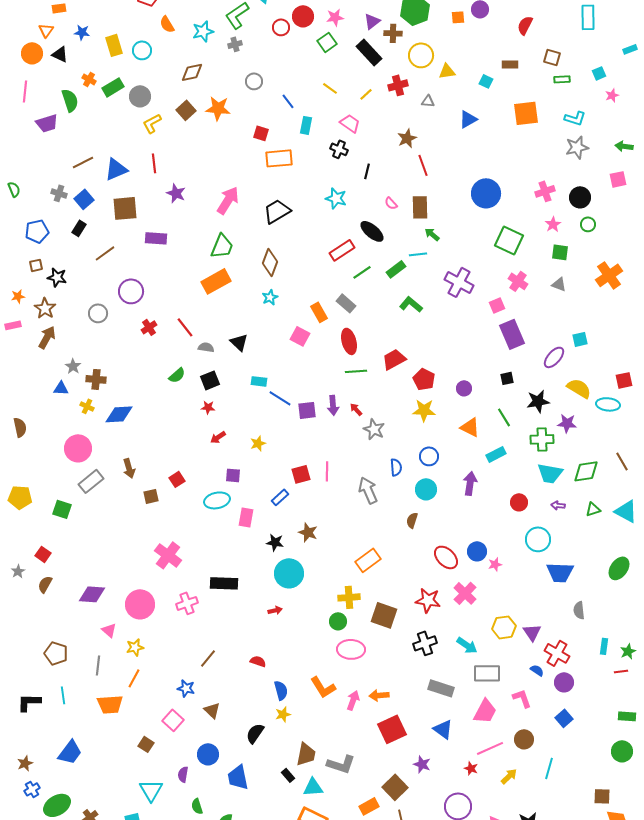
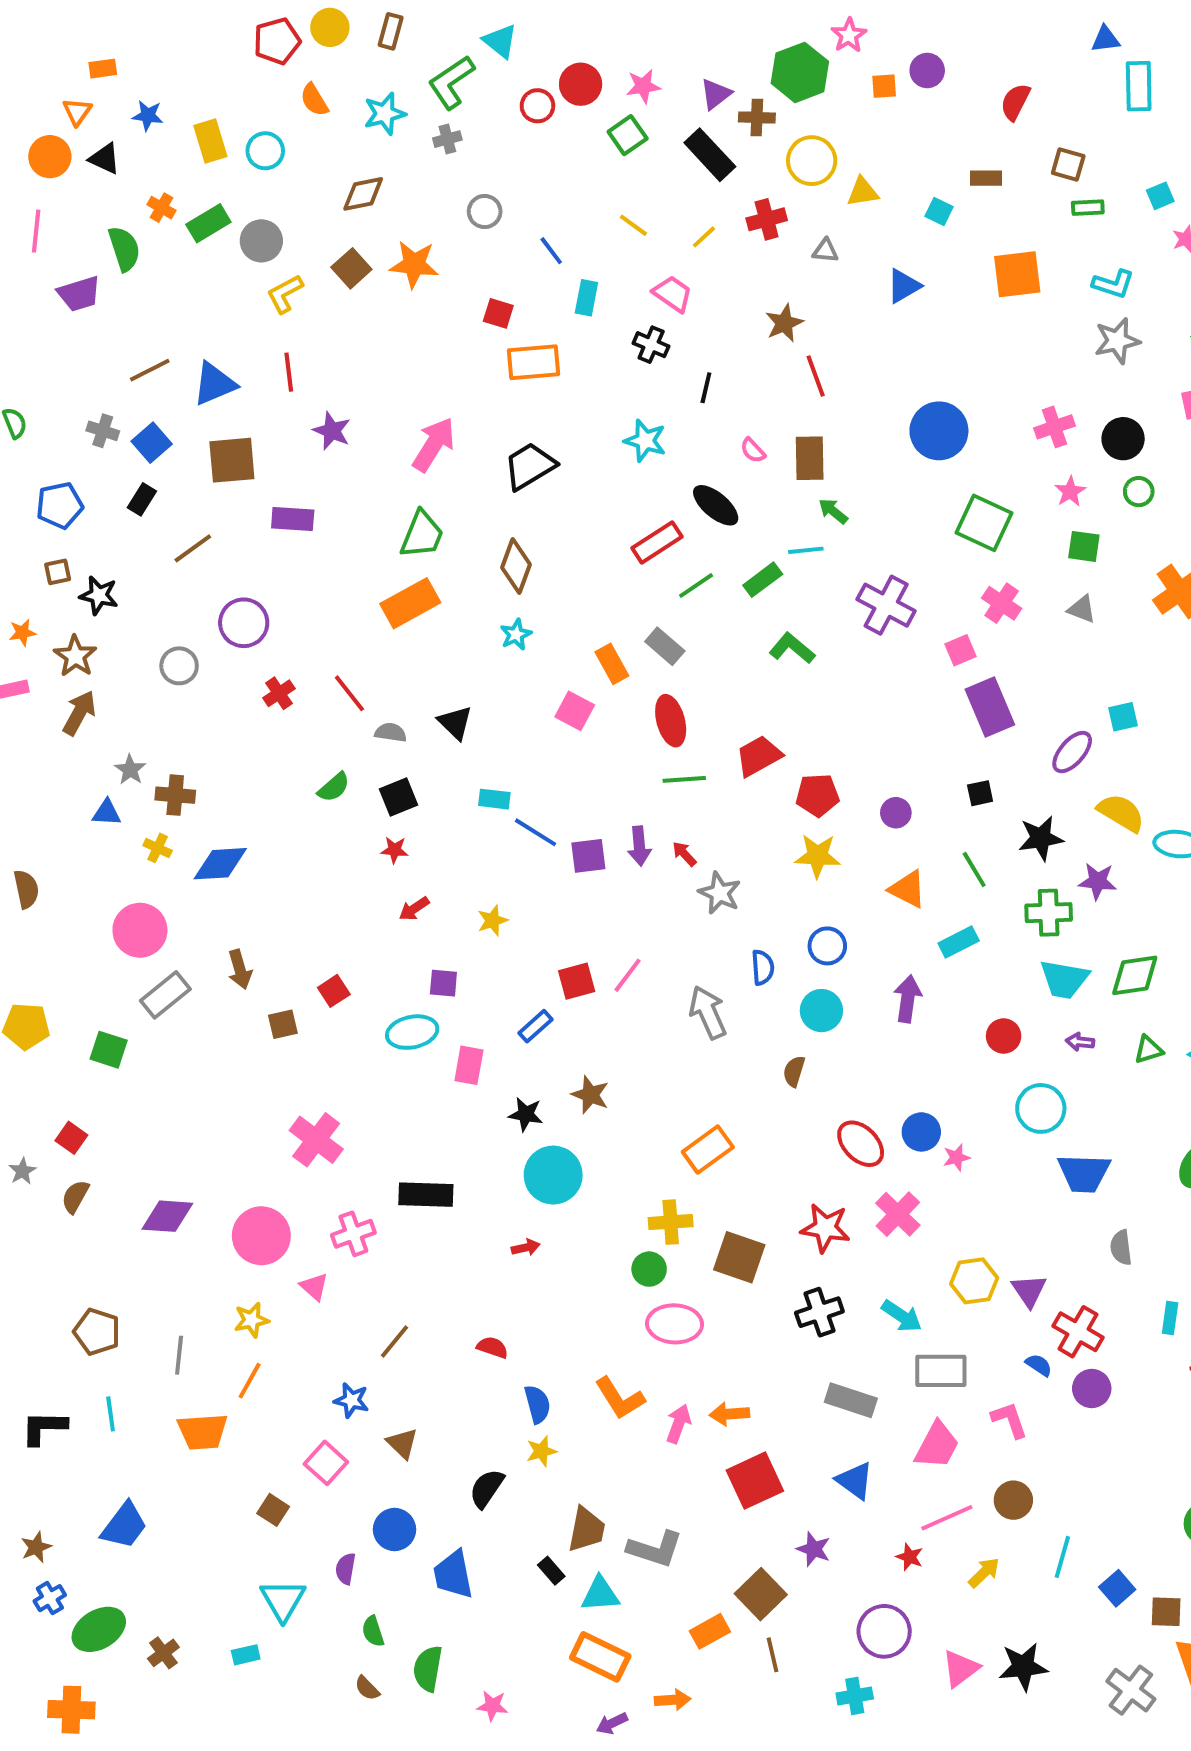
red pentagon: (424, 379) -> (818, 795), turned -30
pink line: (327, 471) -> (628, 975), turned 36
pink triangle: (109, 630) -> (314, 1287), moved
blue square: (564, 718) -> (1117, 1588), moved

